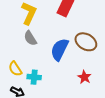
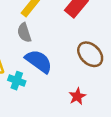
blue semicircle: (60, 49) -> (39, 61), moved, turned 85

